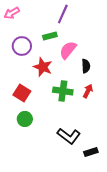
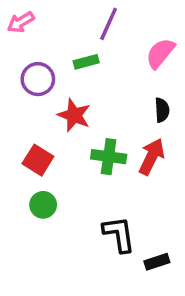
pink semicircle: (68, 50) -> (160, 53), moved
black semicircle: (86, 66) -> (162, 110), moved
red arrow: (88, 91) -> (152, 157), size x1.5
black L-shape: (69, 136) -> (119, 234), turned -135

